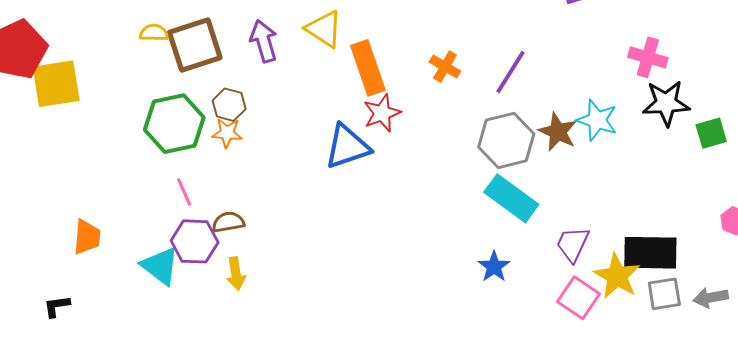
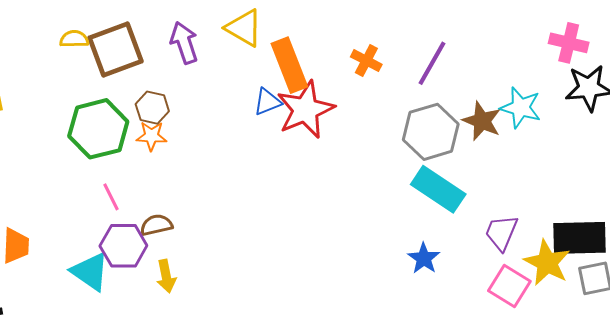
red star: (382, 113) -> (305, 110), size x1.5
blue triangle: (347, 147) -> (267, 102), moved, size x0.6

